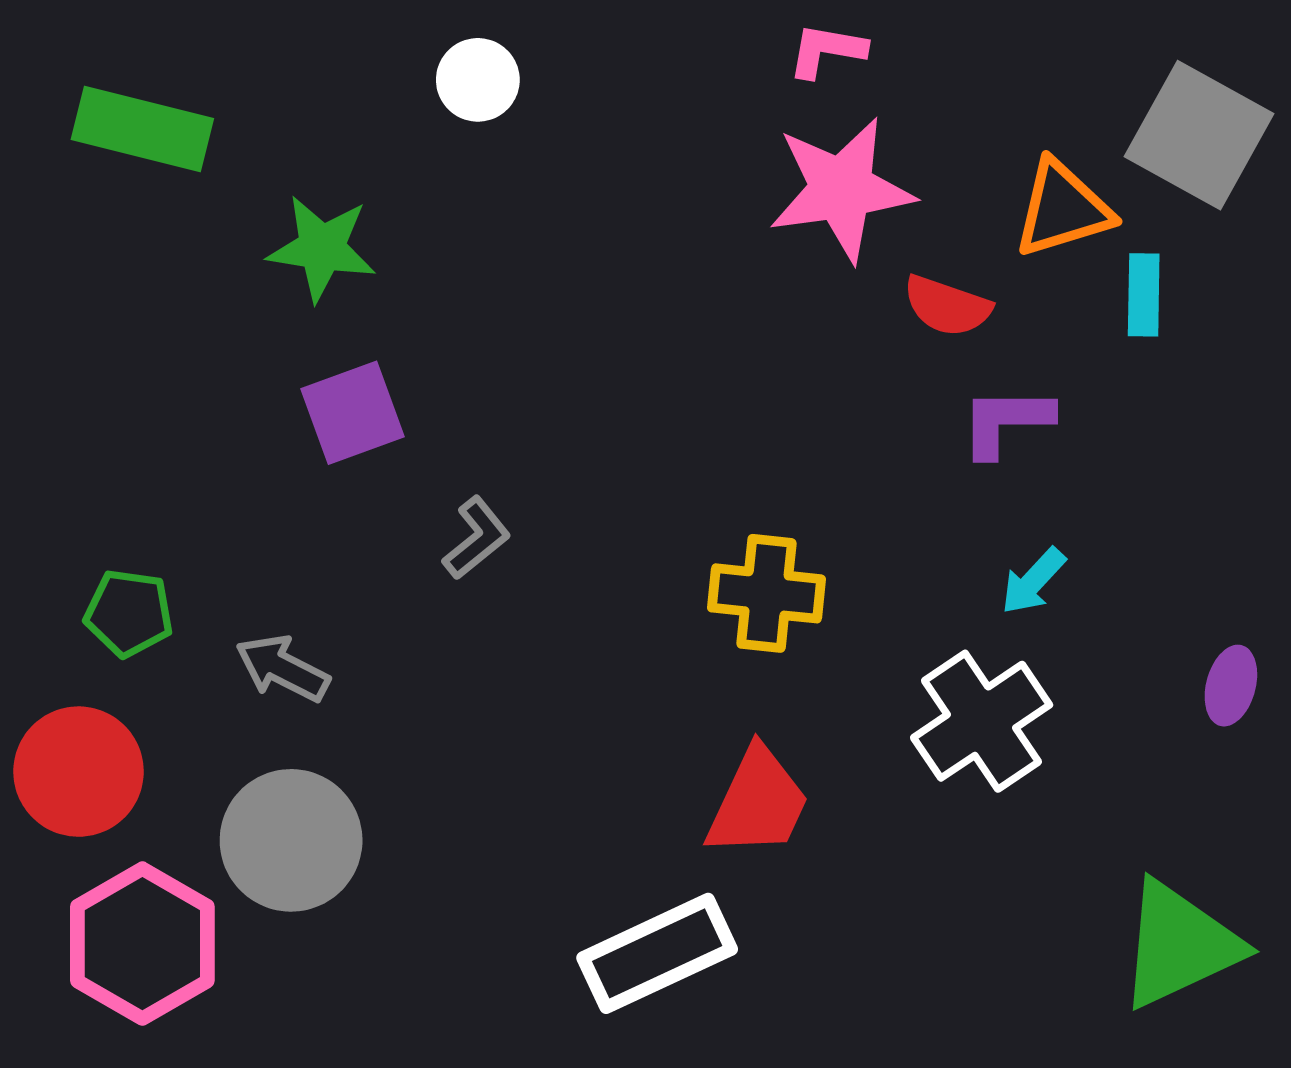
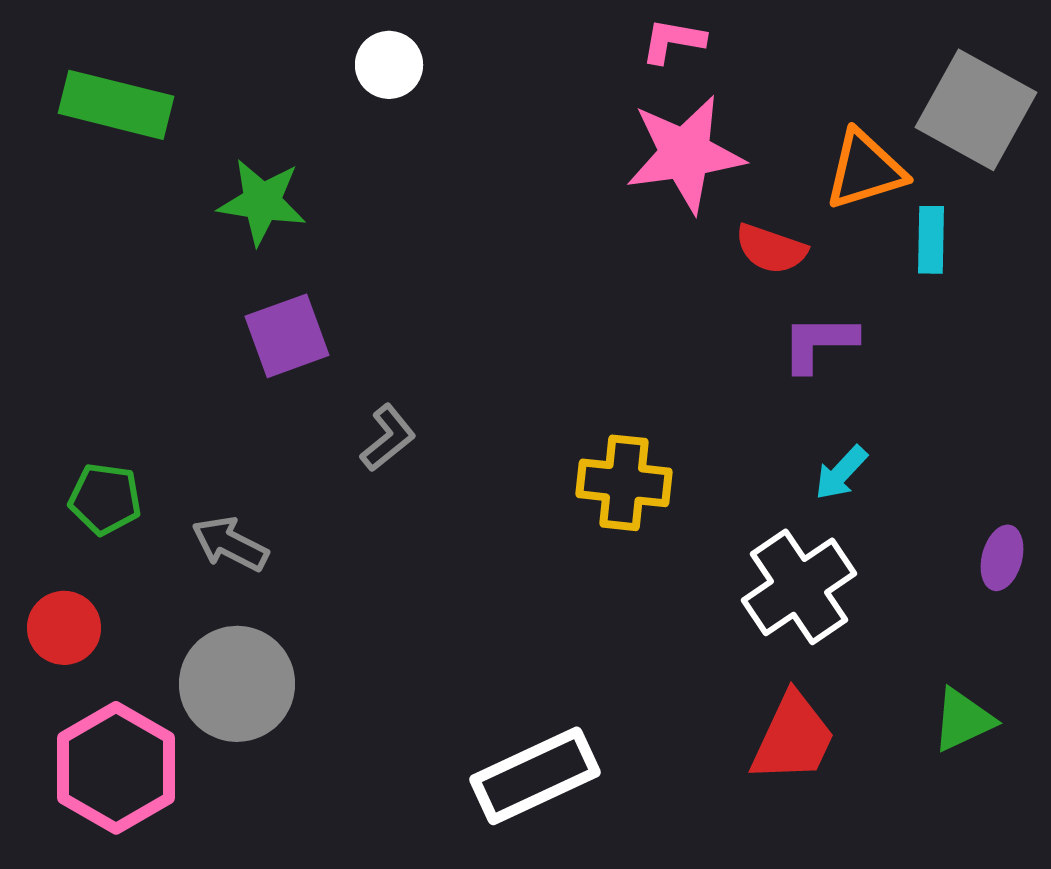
red circle: (79, 772) -> (64, 628), size x0.7
red trapezoid: (758, 802) -> (793, 738), moved
green triangle: (1179, 945) -> (963, 720), moved, size x0.6

